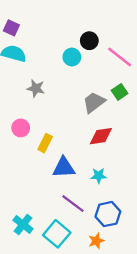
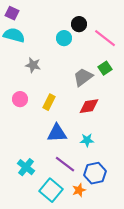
yellow rectangle: (45, 143) -> (49, 102), moved
cyan cross: (23, 224) -> (26, 167), moved
orange star: (96, 241) -> (79, 190), moved

